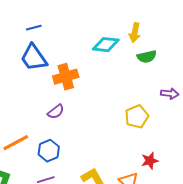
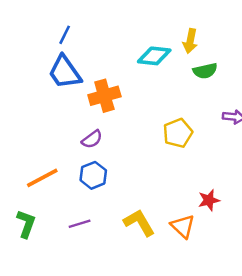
blue line: (34, 28) -> (65, 35), turned -49
yellow pentagon: (137, 117) -> (178, 133), moved
blue hexagon: (49, 151) -> (93, 175), moved

